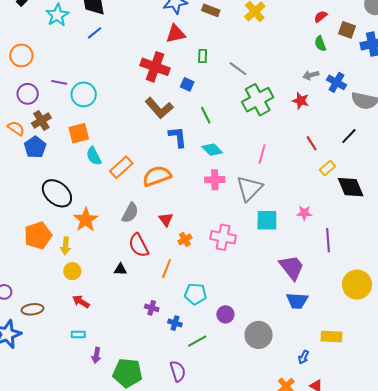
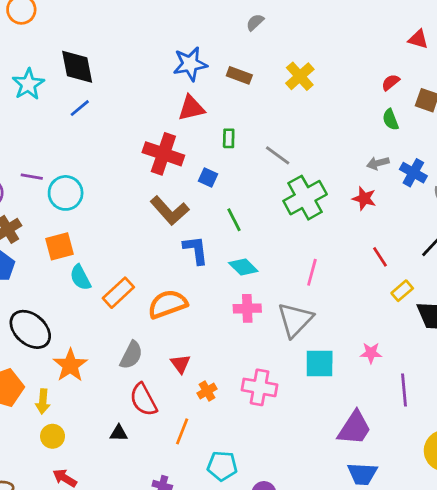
purple trapezoid: (292, 267) -> (354, 428), turned 72

